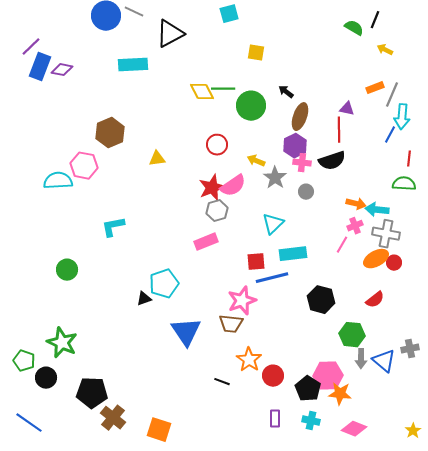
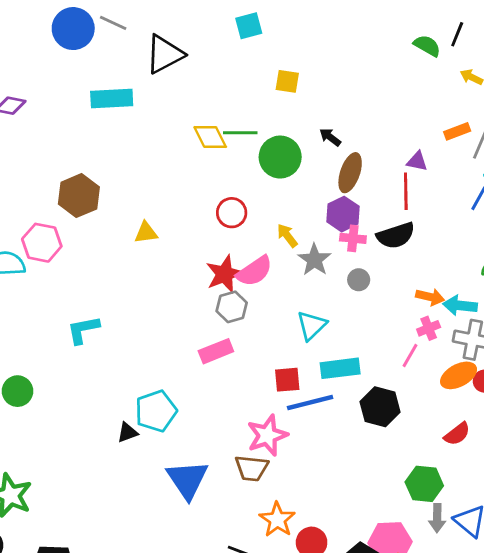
yellow arrow: (256, 161) -> (287, 236), turned 30
black hexagon: (321, 300) -> (380, 407), moved

